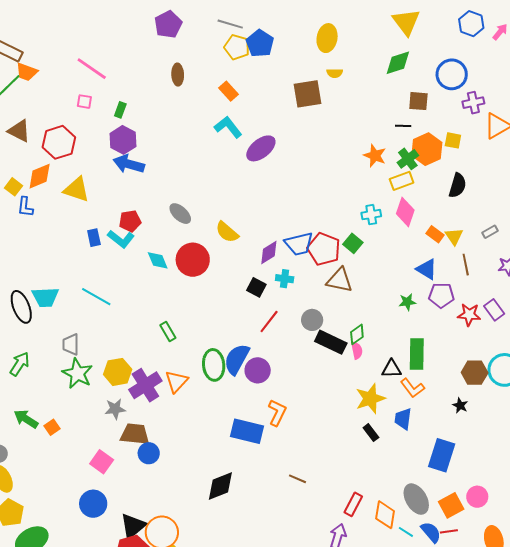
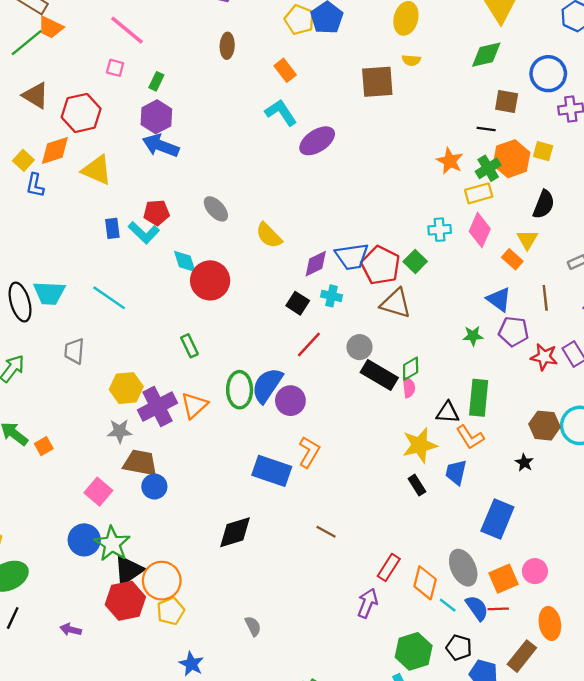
yellow triangle: (454, 236) -> (527, 239), moved
red circle: (193, 260) -> (210, 280), moved
green star: (78, 373) -> (112, 544), moved

